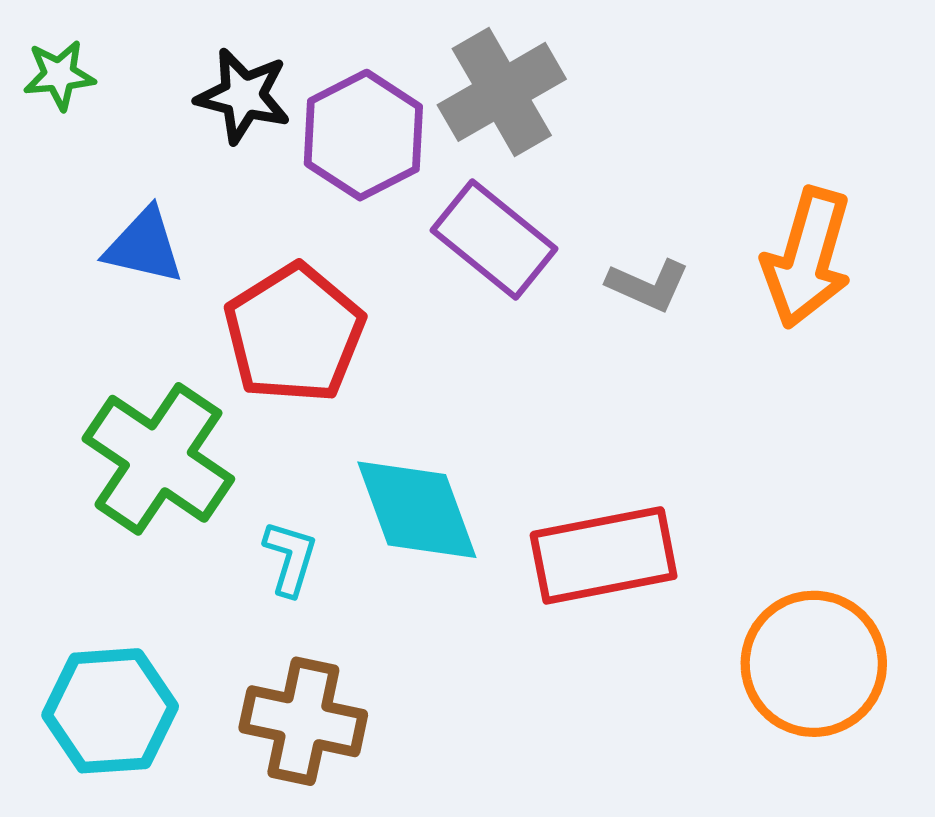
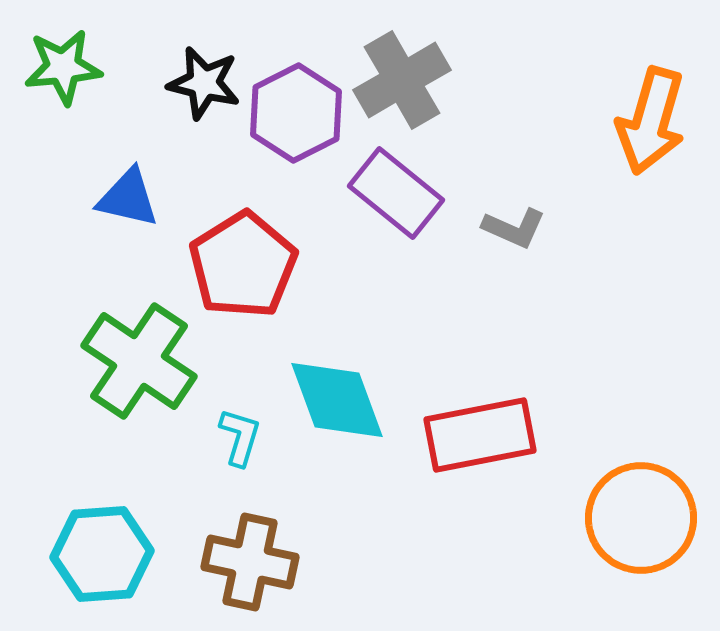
green star: (59, 75) -> (63, 67), size x1.4
orange arrow: (807, 258) -> (651, 121), moved

